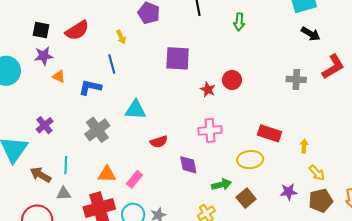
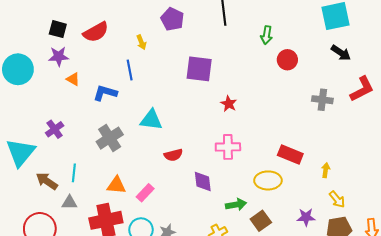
red circle: (232, 80) -> (287, 60), moved

